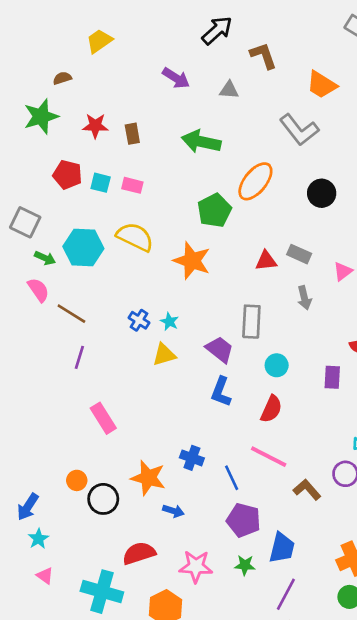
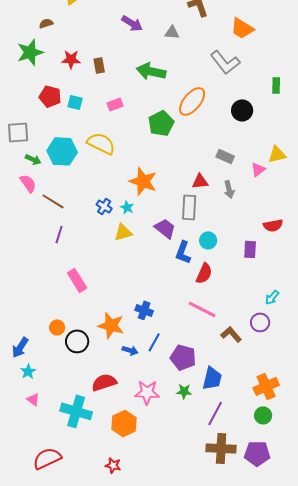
pink rectangle: (132, 185) -> (115, 104), moved, turned -35
gray square: (25, 222) -> (18, 132), turned -30
orange star: (192, 261) -> (143, 181), moved
red triangle: (266, 261) -> (200, 181), moved
blue L-shape: (221, 392) -> (183, 252), moved
blue line: (232, 478) -> (154, 342), moved, turned 54

